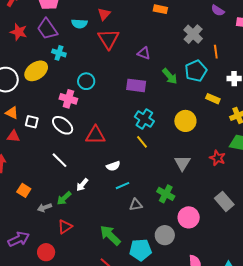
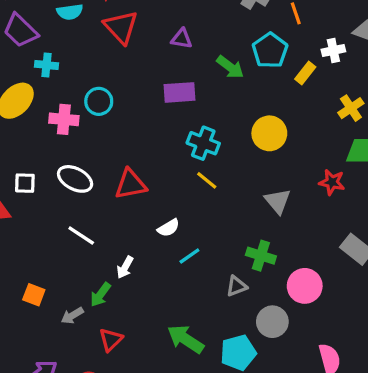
pink cross: (68, 99) -> (64, 119), moved
yellow rectangle: (213, 99) -> (305, 73), moved, turned -64
gray triangle: (136, 205) -> (236, 286), moved

